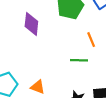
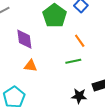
orange triangle: (38, 87) -> (31, 66), moved

